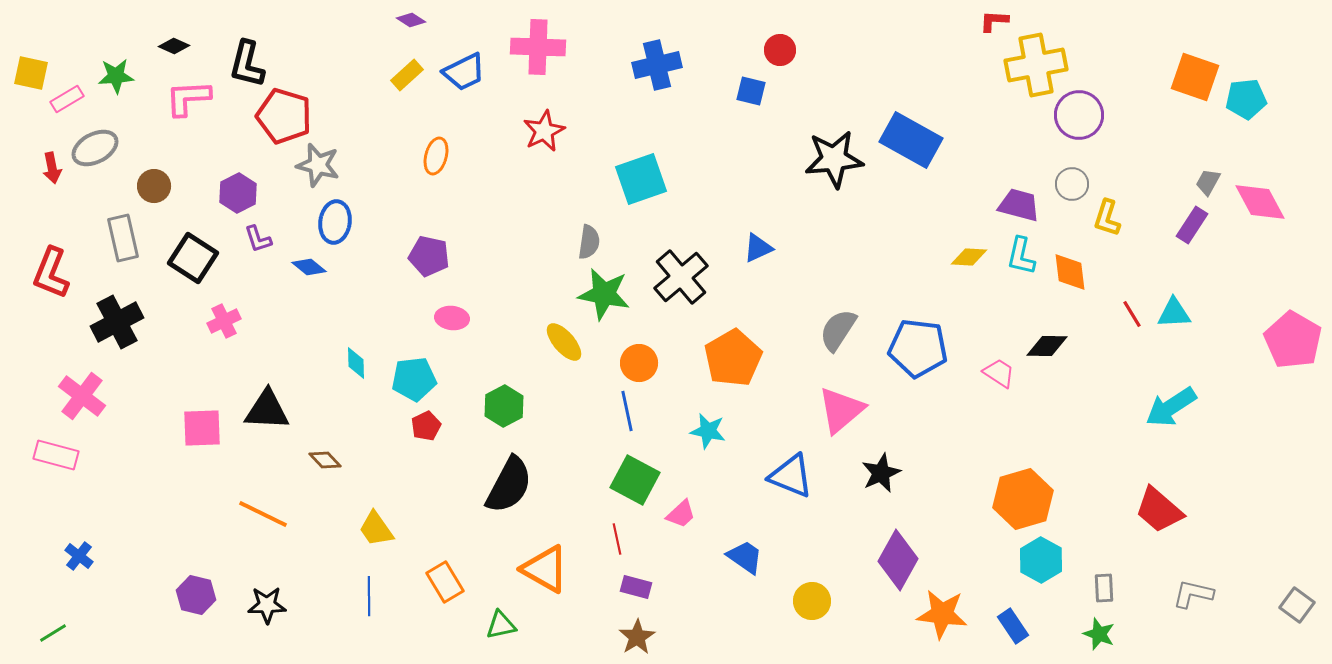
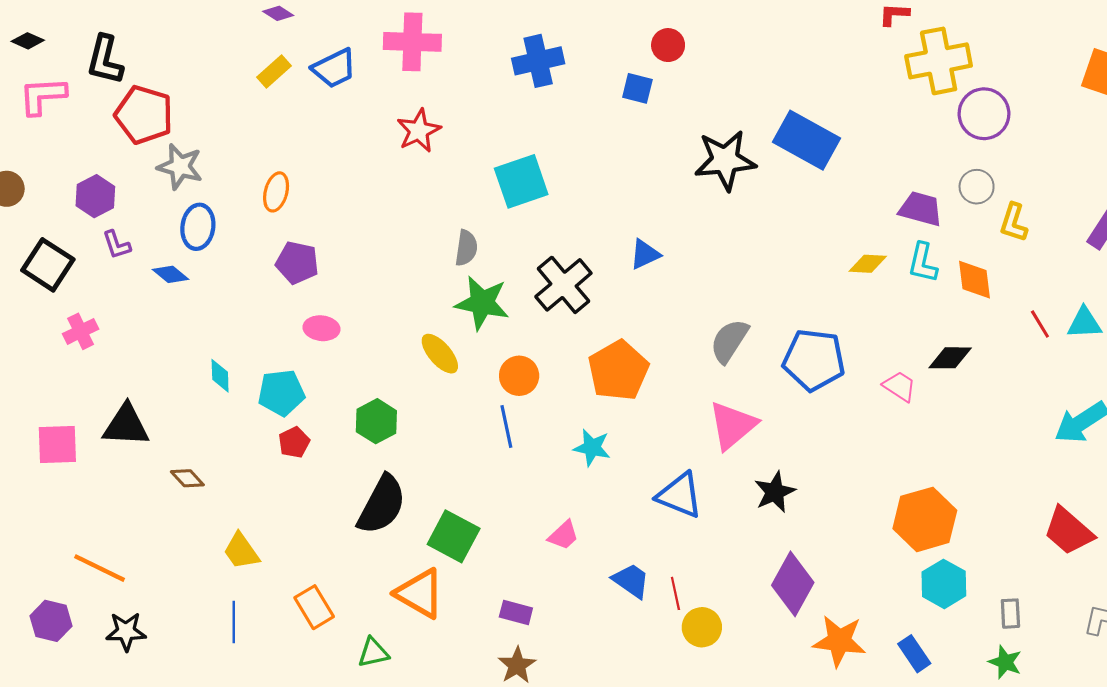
orange ellipse: (436, 156) -> (276, 192), moved
green square: (635, 480) -> (454, 536), moved
orange line: (263, 514) -> (100, 568), moved
red line: (617, 539) -> (675, 593), moved

